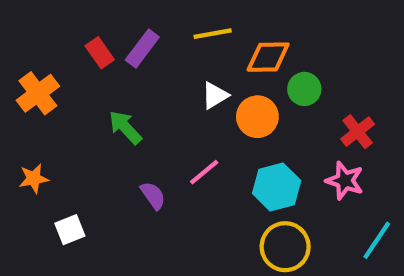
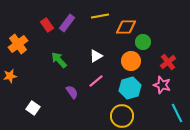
white triangle: (215, 95) -> (96, 56), moved
orange circle: (257, 117) -> (131, 61), moved
orange star: (34, 178) -> (10, 76), moved
white square: (70, 230) -> (33, 108), turned -32
cyan line: (377, 240) -> (177, 113), turned -60
yellow circle: (285, 247) -> (122, 116), moved

